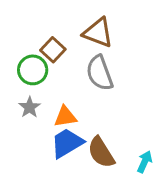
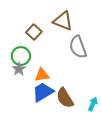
green circle: (33, 70) -> (21, 56), moved
gray semicircle: (100, 73) -> (78, 47), moved

